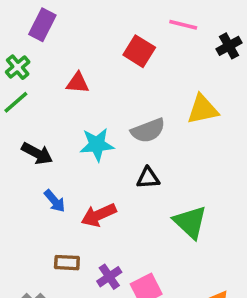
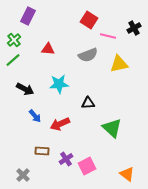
pink line: (183, 25) -> (108, 36), moved
red square: (139, 51) -> (89, 20), moved
gray semicircle: (148, 130) -> (88, 55), moved

